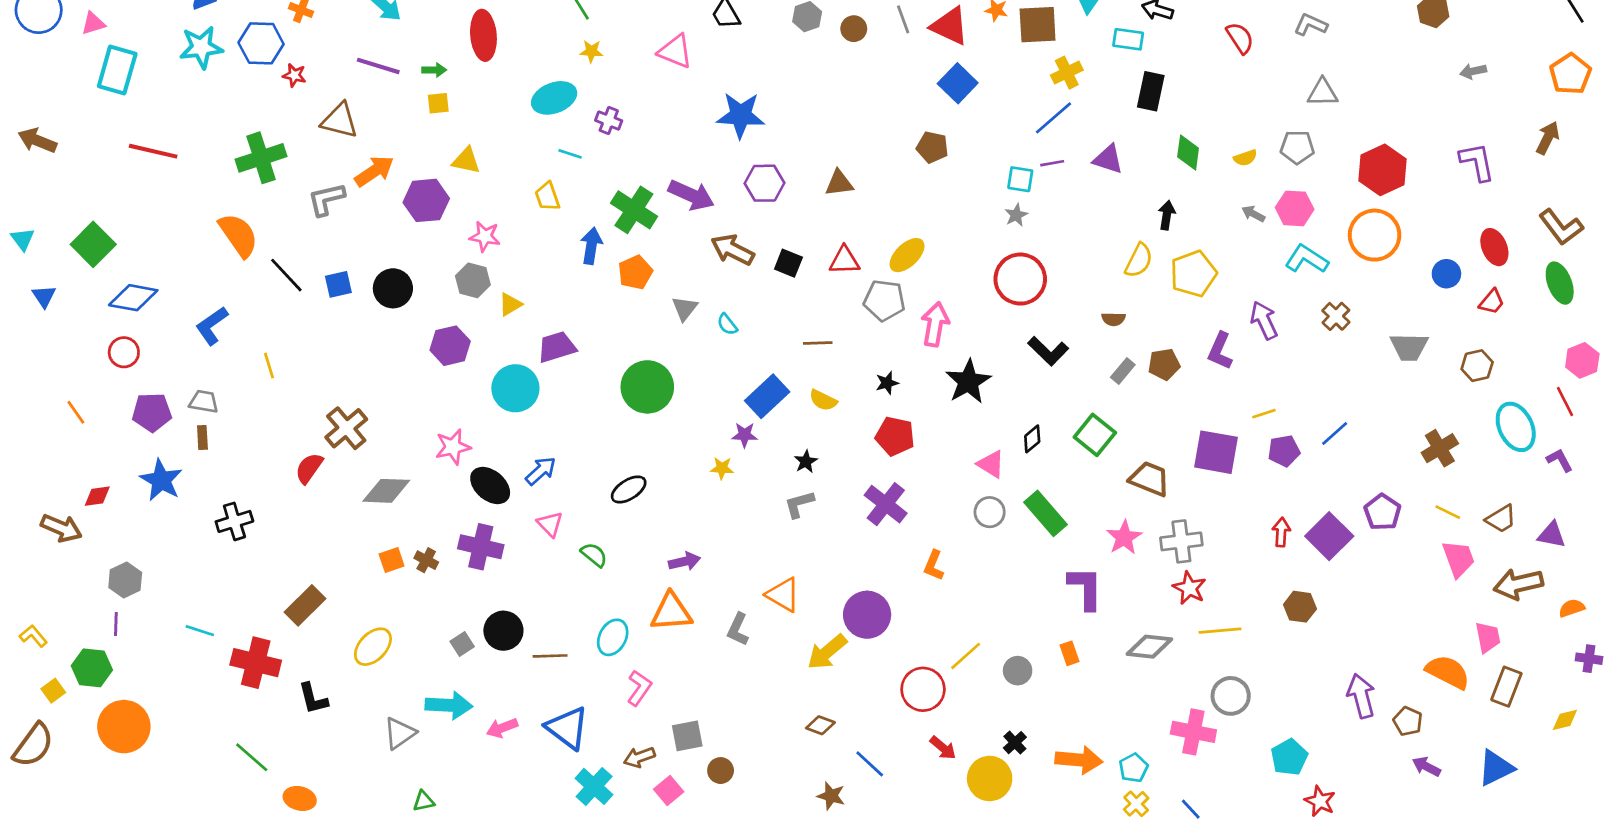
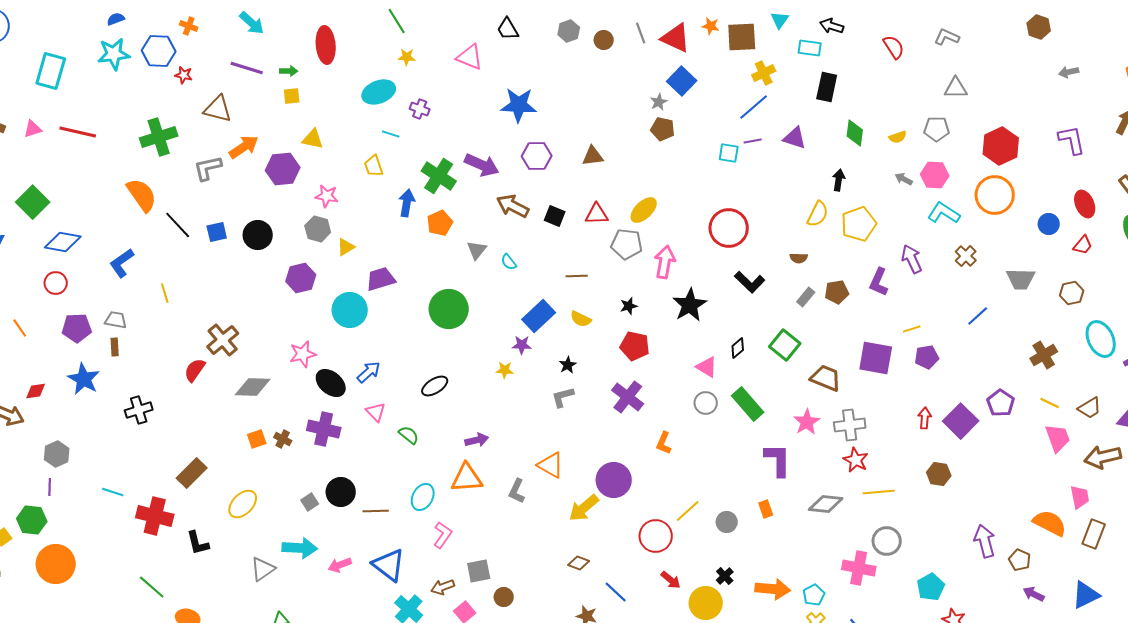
pink triangle: (93, 23) -> (33, 129), moved
gray star: (1016, 215) -> (659, 102), moved
blue line: (1335, 434) -> (978, 316), moved

